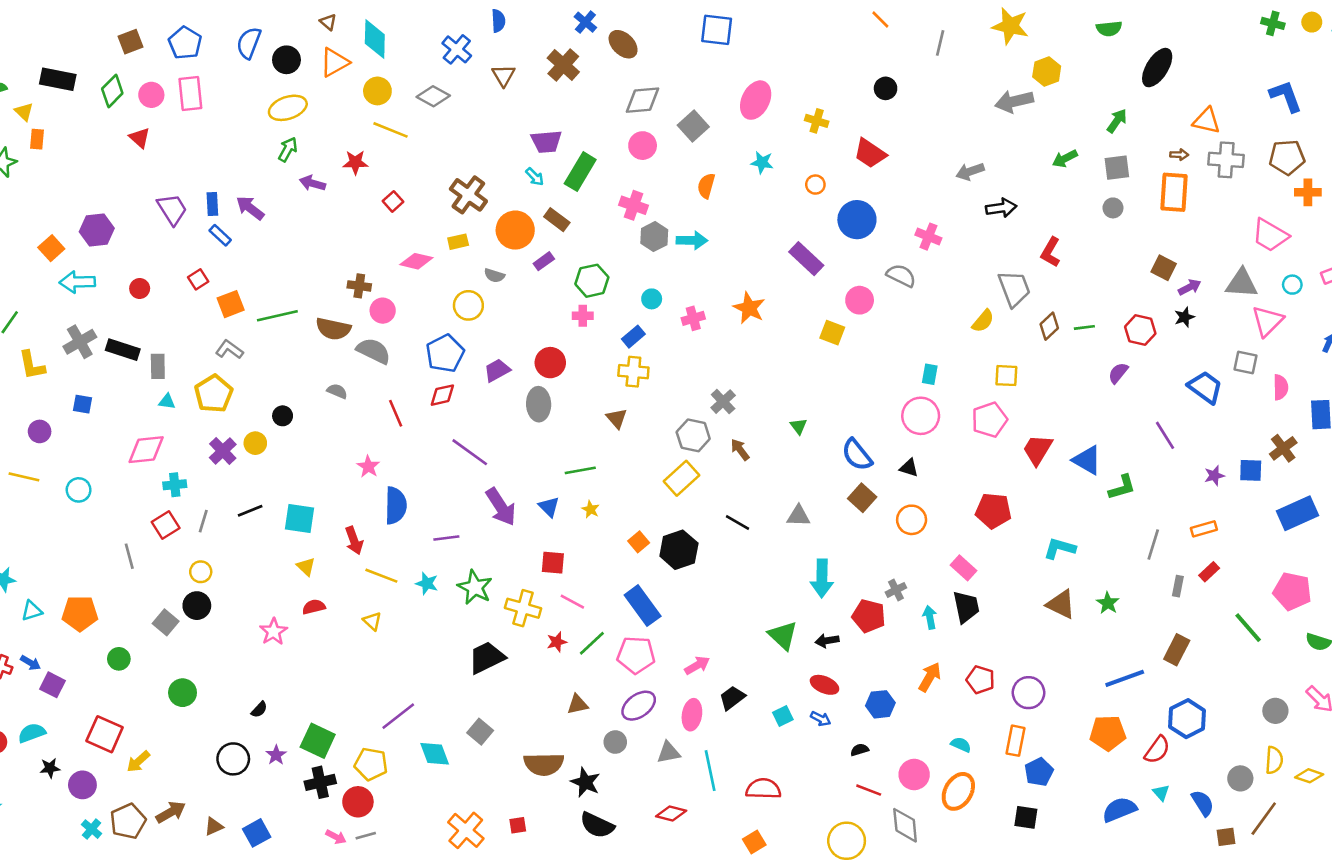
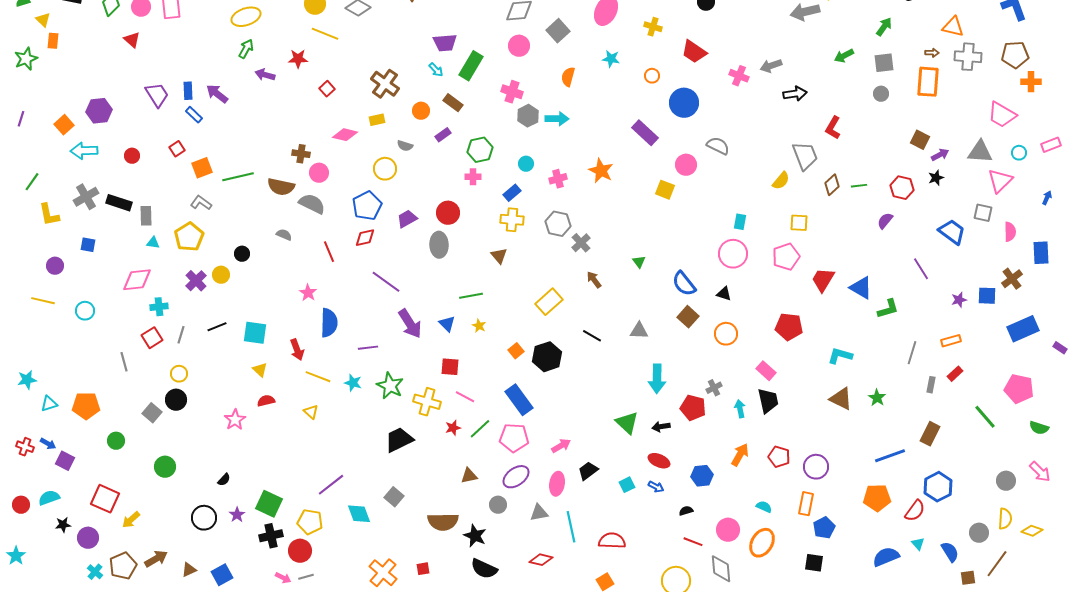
orange circle: (515, 230) -> (421, 111), size x0.6
pink cross: (928, 237) -> (739, 76), moved
gray hexagon: (693, 435) -> (558, 224), moved

